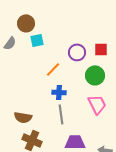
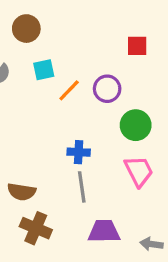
brown circle: (26, 23) -> (26, 29), moved
red square: (101, 49) -> (137, 46), moved
orange line: (53, 69) -> (69, 90), moved

